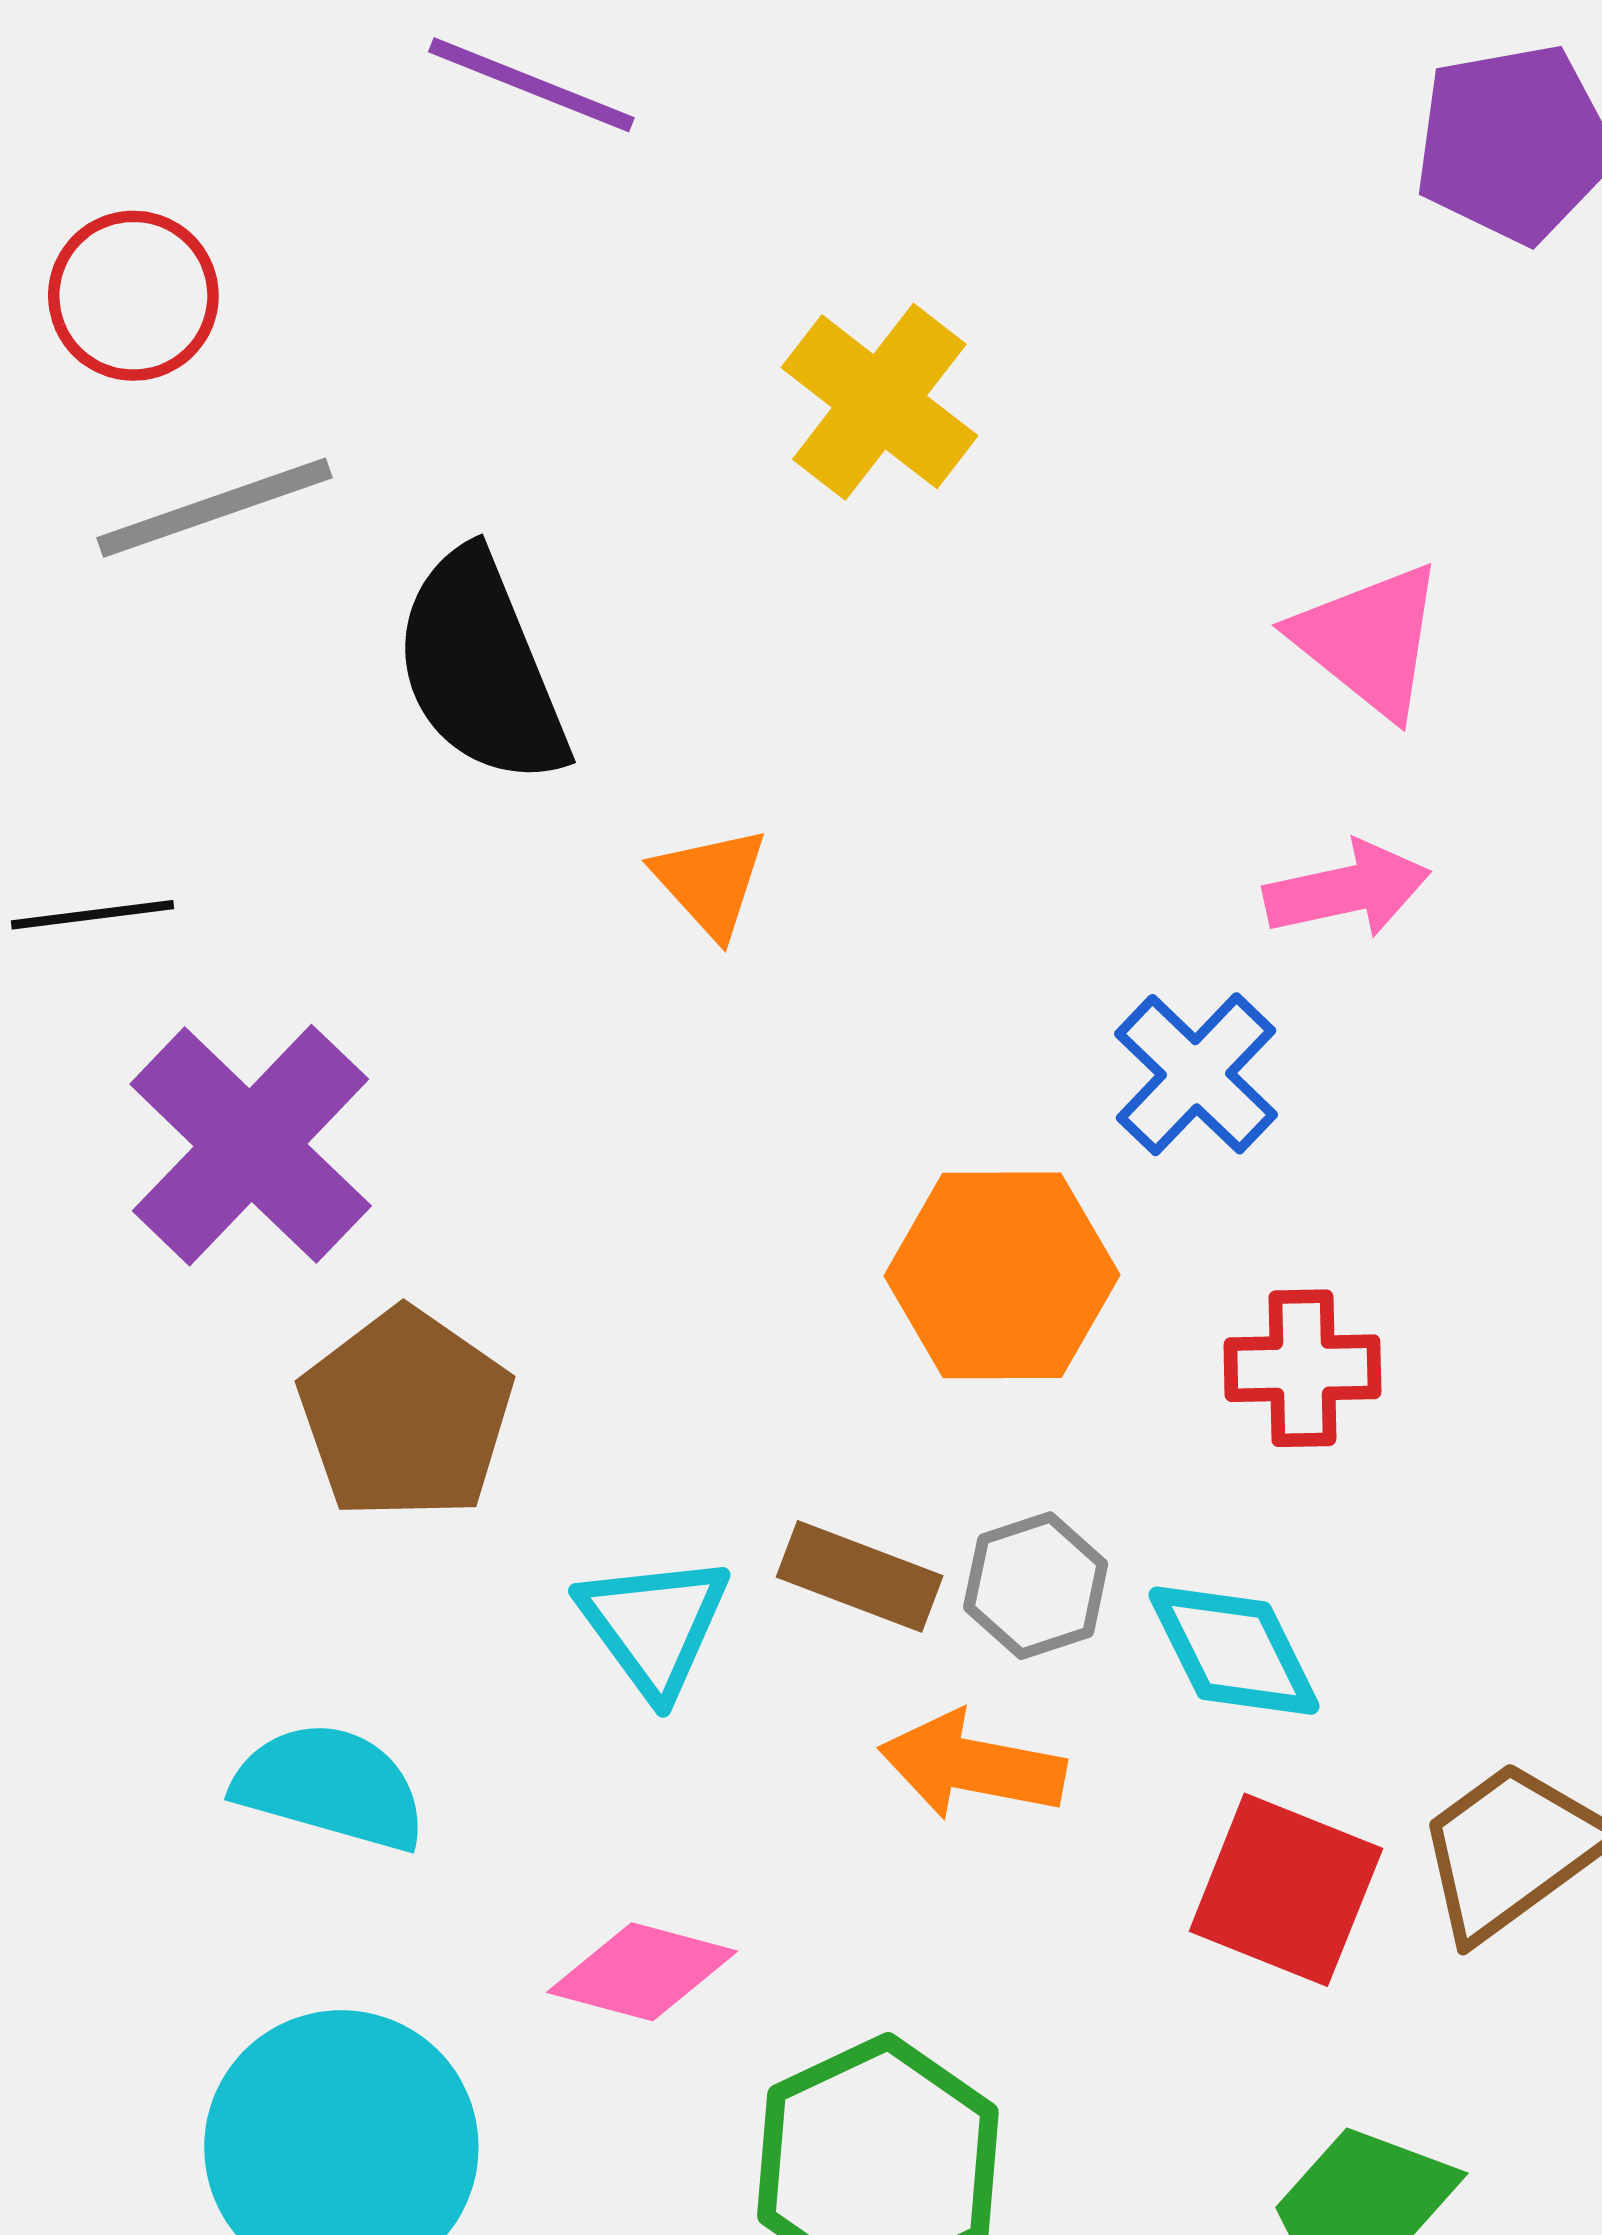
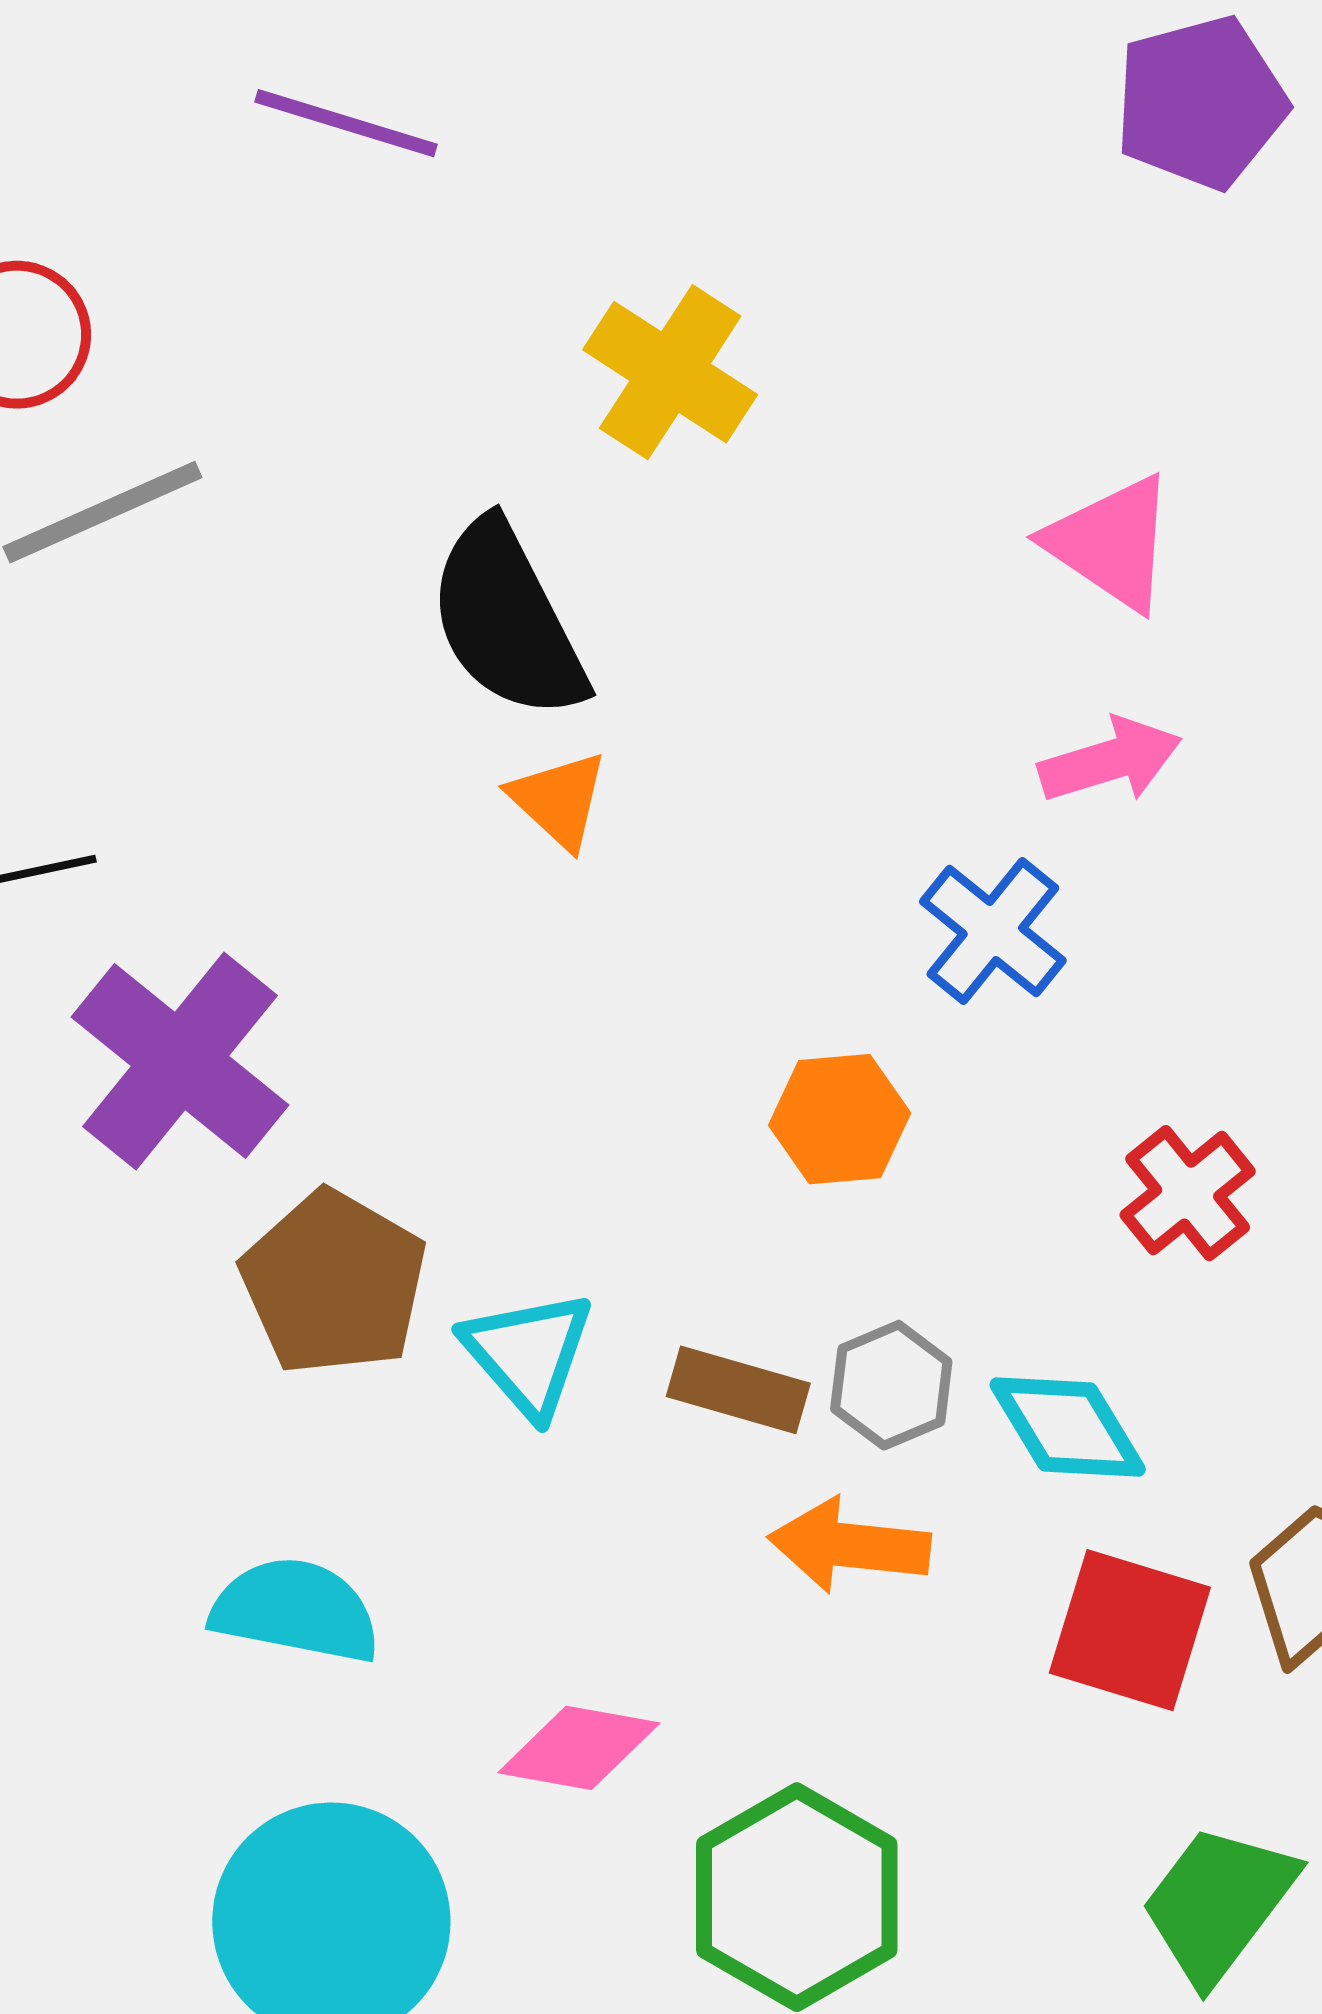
black semicircle: (481, 668) -> (507, 620), moved
orange hexagon: (1002, 1275) -> (840, 1119), size x0.7
red cross: (1302, 1368) -> (1188, 1193), moved, turned -33
cyan triangle: (654, 1625) -> (528, 1353), moved

